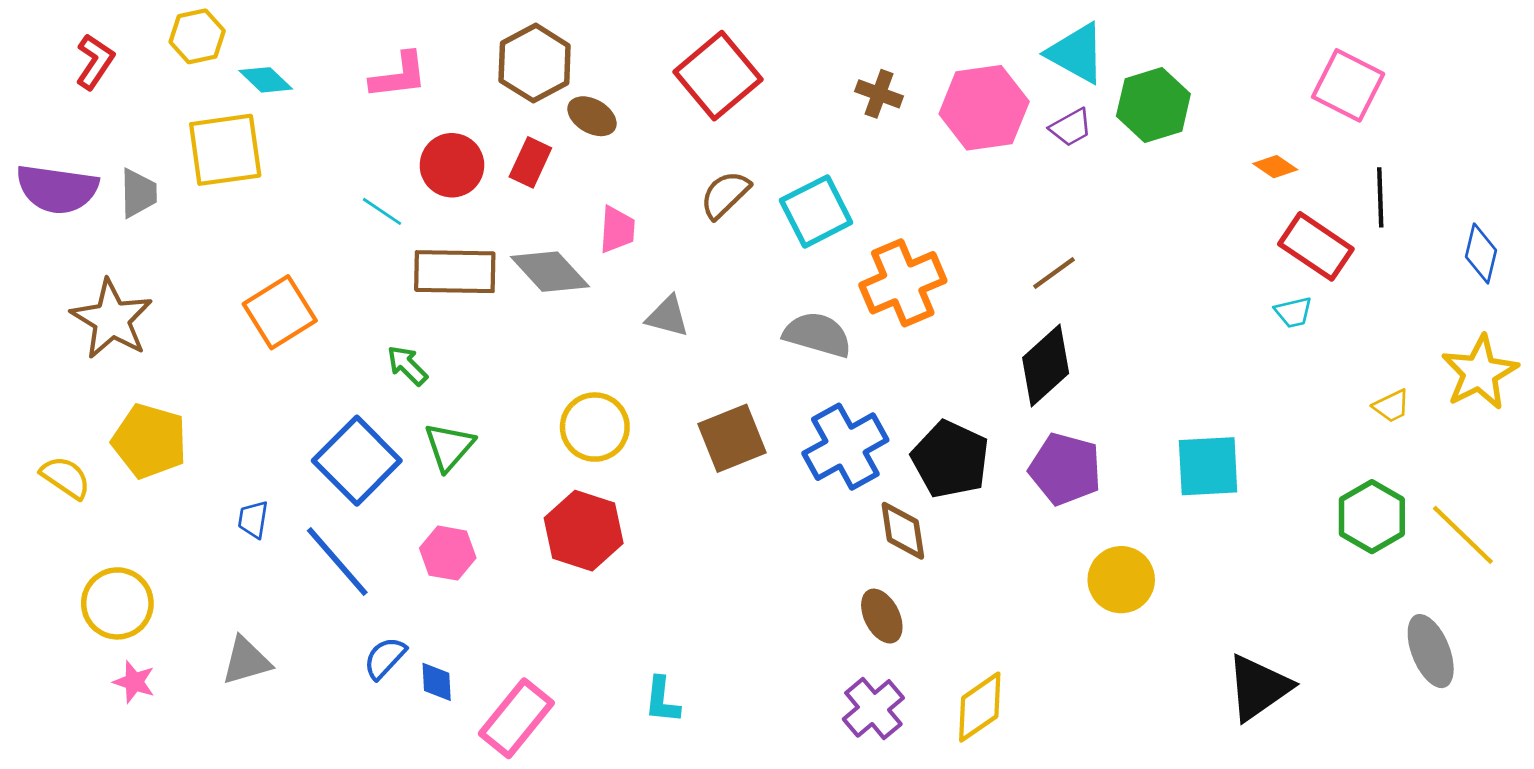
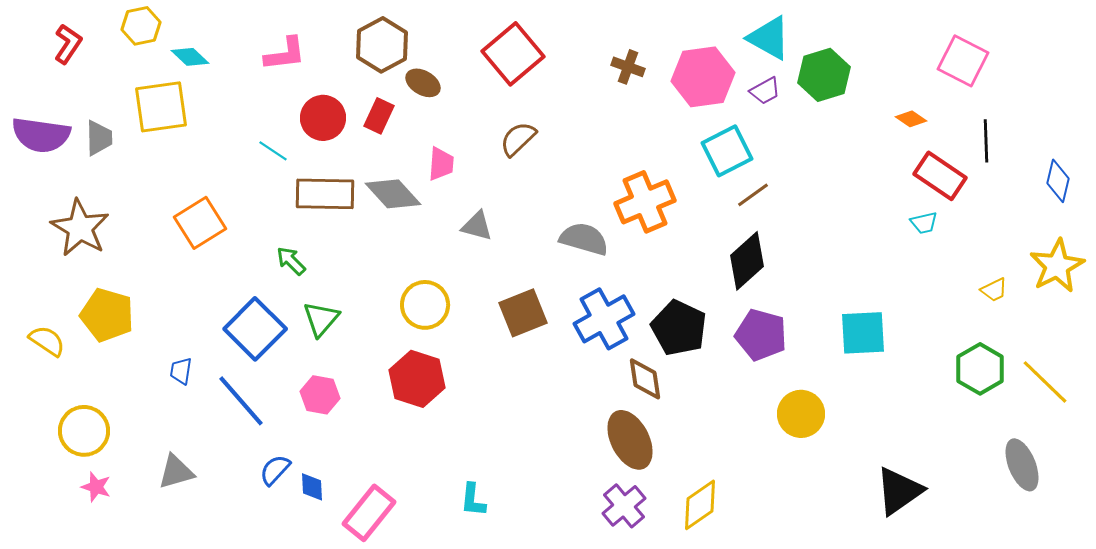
cyan square: (816, 211) -> (727, 151), moved
brown ellipse: (882, 616) -> (630, 440), size x1.5

